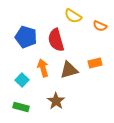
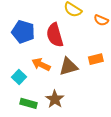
orange arrow: (43, 68) -> (41, 64), turned -48
green rectangle: (21, 107) -> (29, 103), moved

